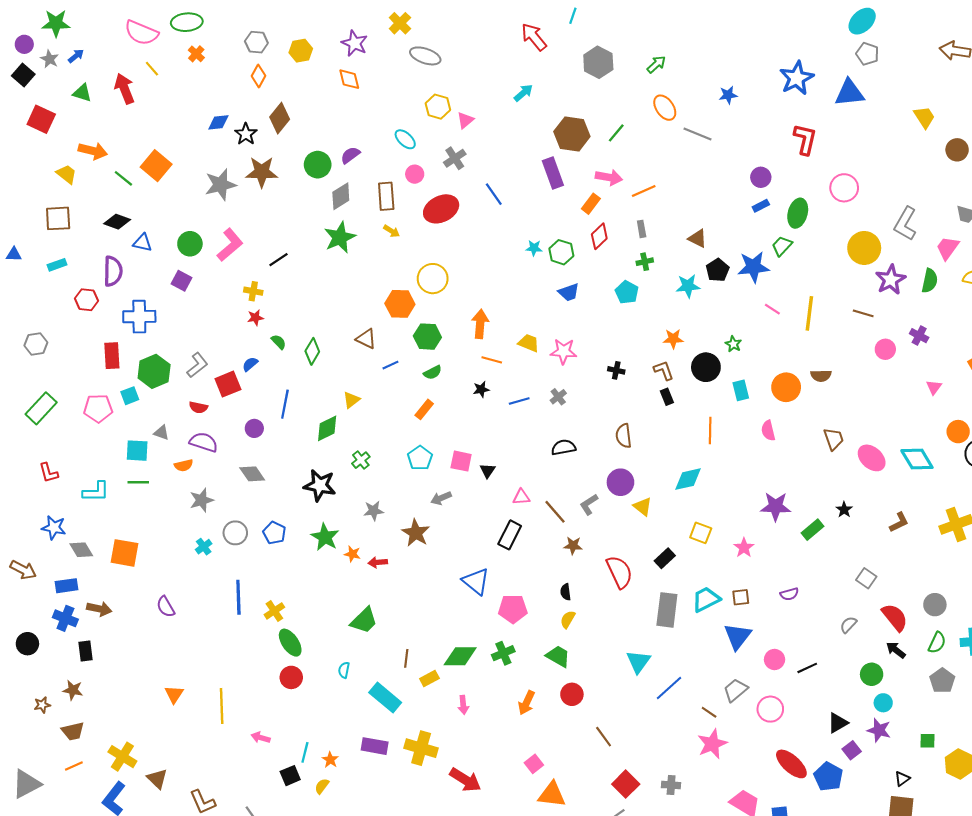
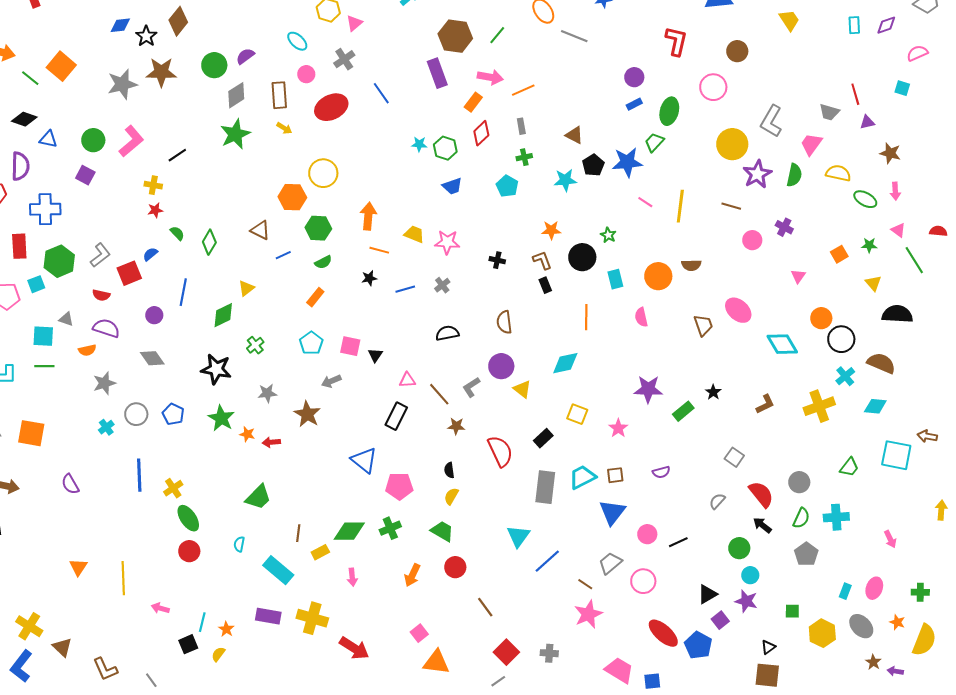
brown circle: (957, 150) -> (737, 51), moved
pink ellipse: (872, 458) -> (738, 310), moved

